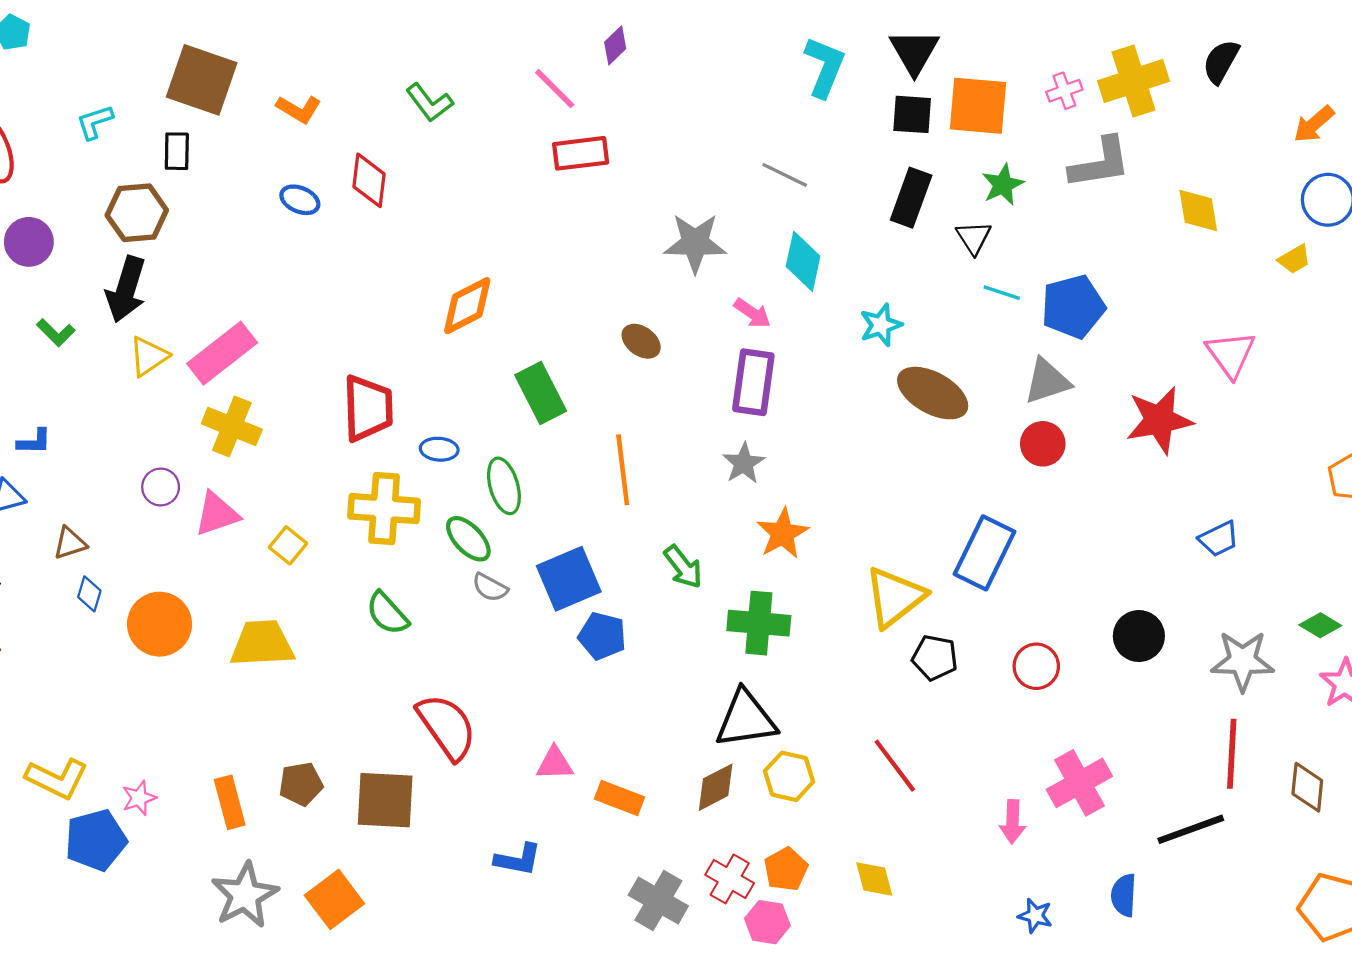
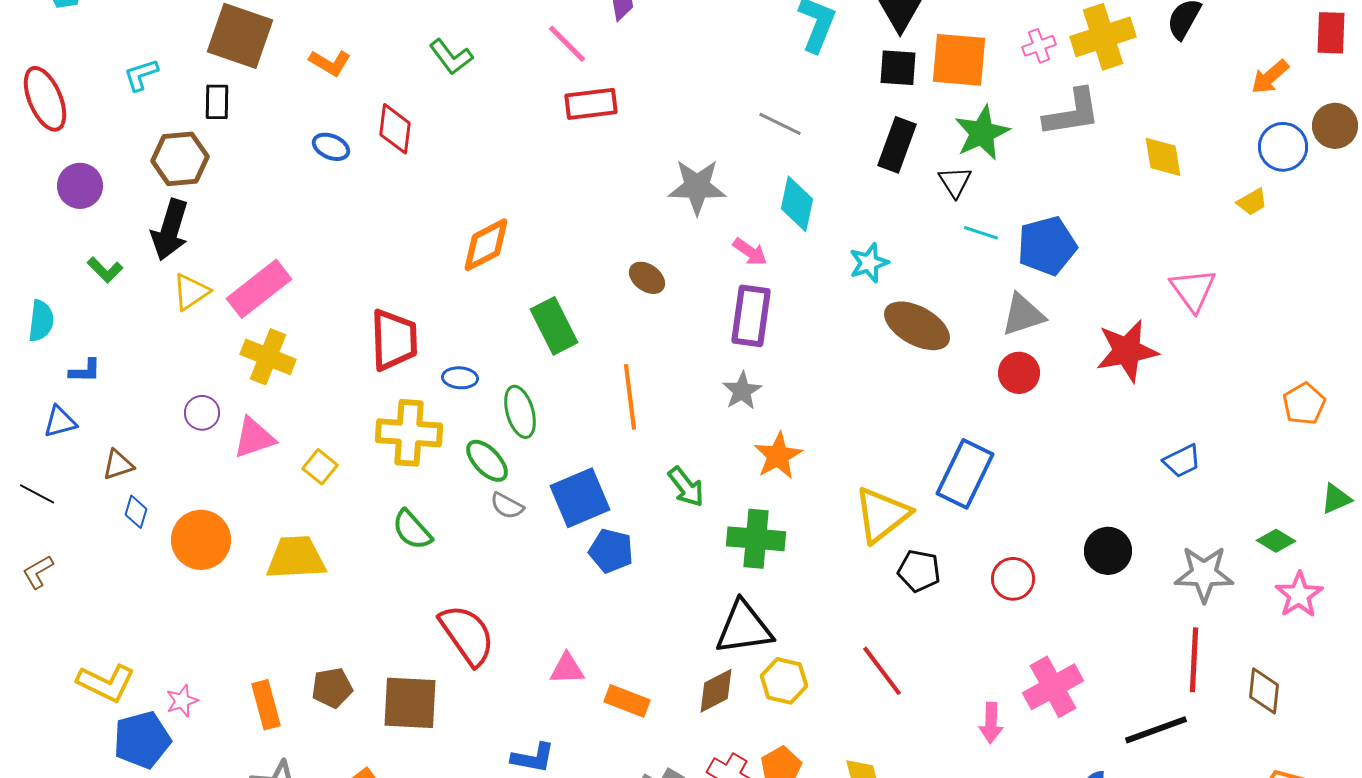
green star: (1003, 185) -> (982, 133), size x1.4

